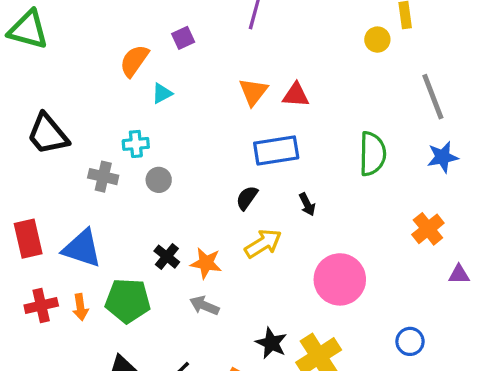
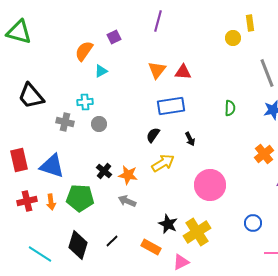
green semicircle: (372, 154) -> (230, 108), size x0.6

